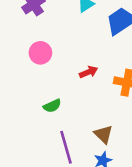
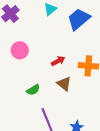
brown triangle: (104, 134) -> (64, 84), moved

